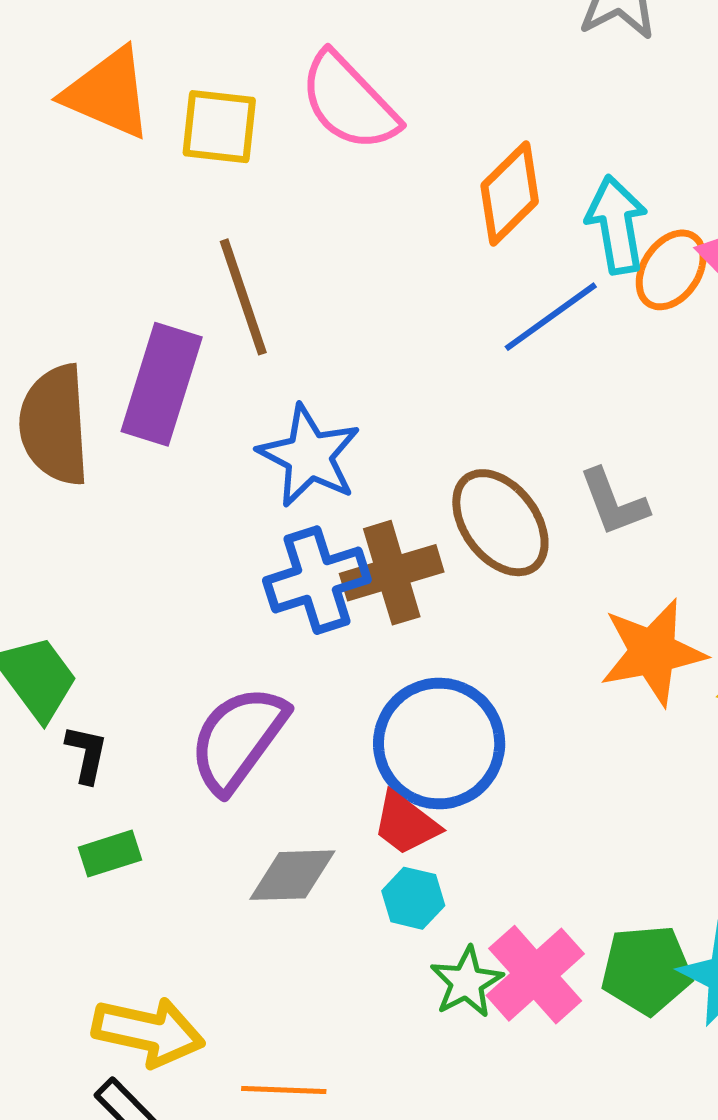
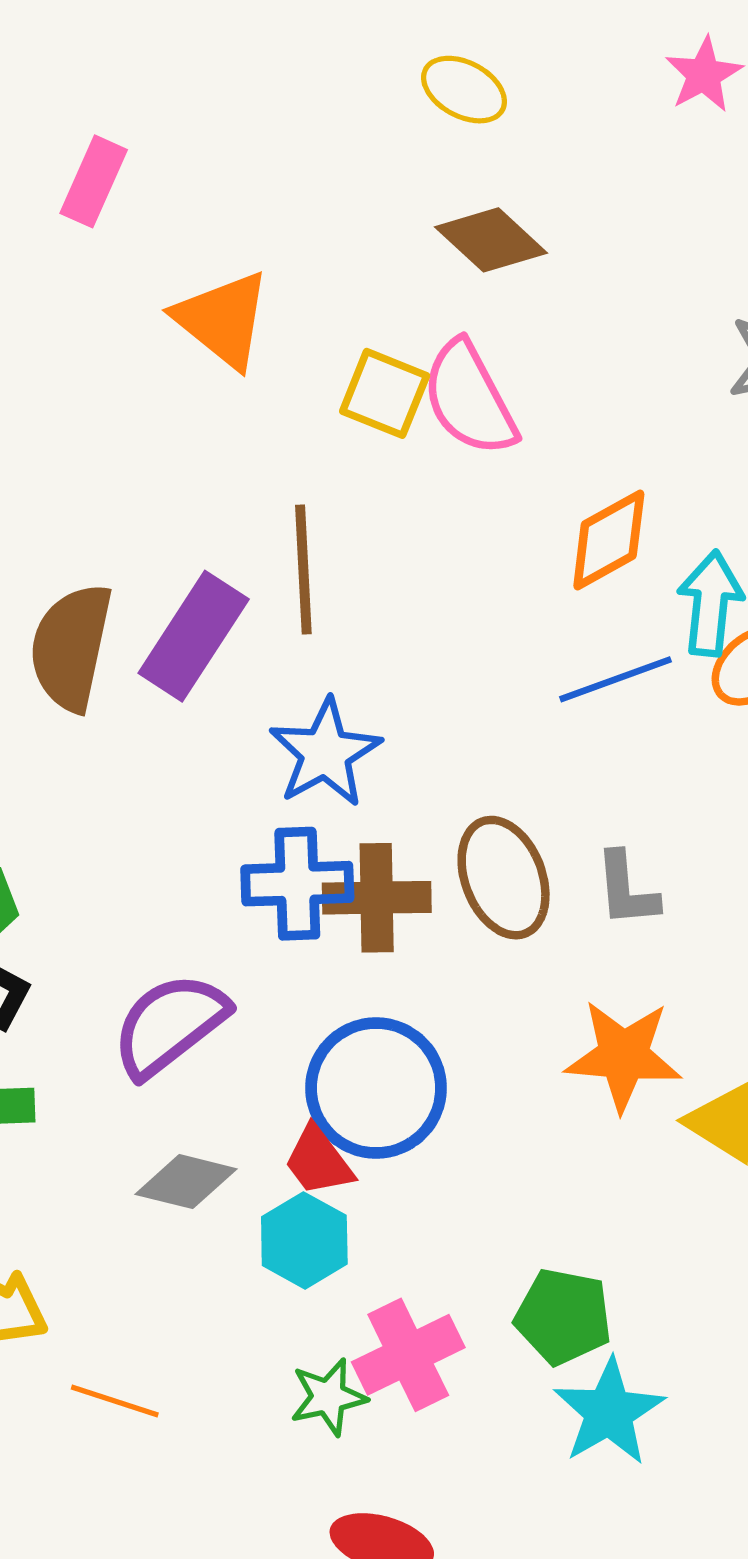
yellow square: (219, 127) -> (385, 393), moved
cyan hexagon: (413, 898) -> (304, 1240), size x1.4
green pentagon: (647, 970) -> (563, 1317), moved
green star: (467, 982) -> (328, 1397), moved

